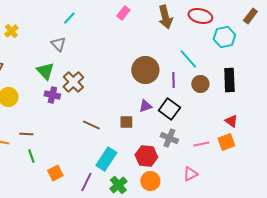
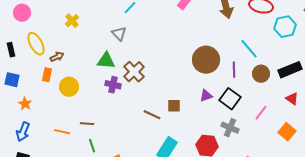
green triangle: (45, 71) -> (106, 61), turned -42
black rectangle: (229, 80) -> (290, 70), turned 70
red triangle: (231, 121) -> (292, 99), moved
brown square: (126, 122) -> (174, 106), moved
orange square: (226, 142) -> (287, 132), turned -30
pink line: (201, 144) -> (261, 113), moved, turned -42

